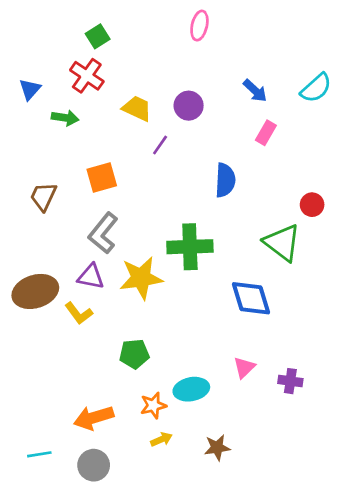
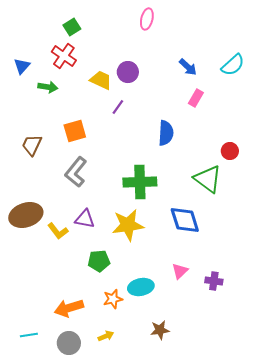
purple circle: (189, 106) -> (128, 72), moved
purple triangle: (91, 277) -> (85, 219), moved
yellow star: (141, 278) -> (128, 225), moved
yellow arrow: (161, 439) -> (106, 336), moved

